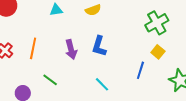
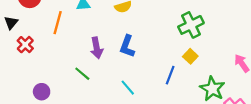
orange line: (33, 48) -> (58, 23), moved
green line: (50, 80) -> (82, 74), moved

